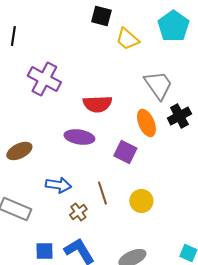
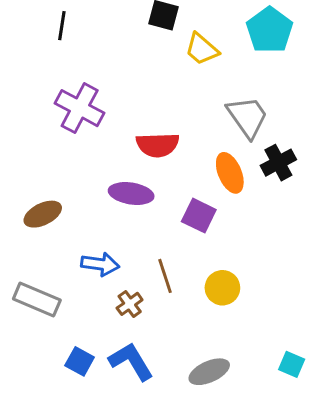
black line: (13, 36) -> (62, 26), moved
blue square: (44, 251) -> (80, 361), turned 30

